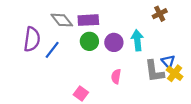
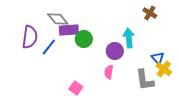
brown cross: (160, 14) -> (150, 13), turned -32
purple rectangle: (88, 20) -> (69, 30), moved
purple circle: (114, 42) -> (115, 51), moved
gray L-shape: (154, 71) -> (145, 80), moved

